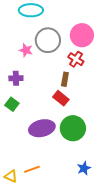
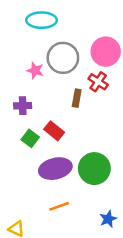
brown rectangle: (65, 79) -> (77, 98), moved
red rectangle: (61, 98) -> (54, 131), moved
green square: (12, 104) -> (30, 138), moved
orange line: (32, 169) -> (59, 206), moved

